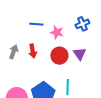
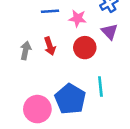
purple triangle: (80, 54) -> (110, 32), moved

